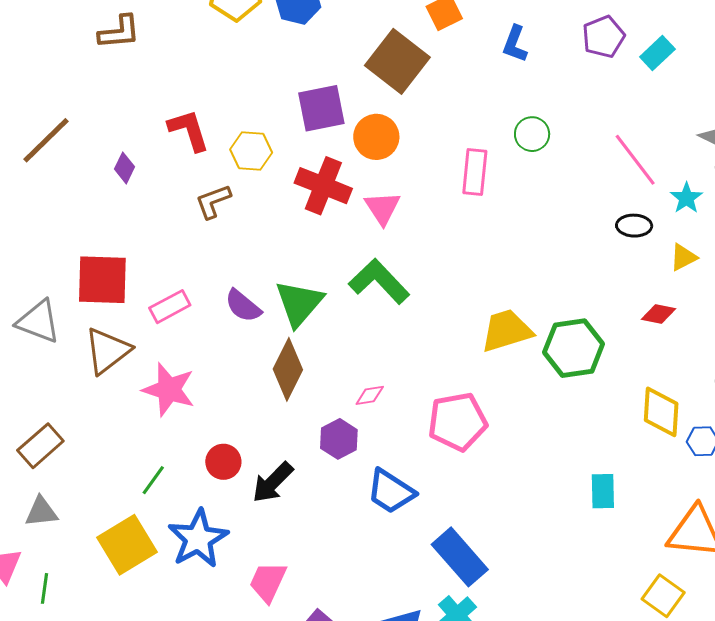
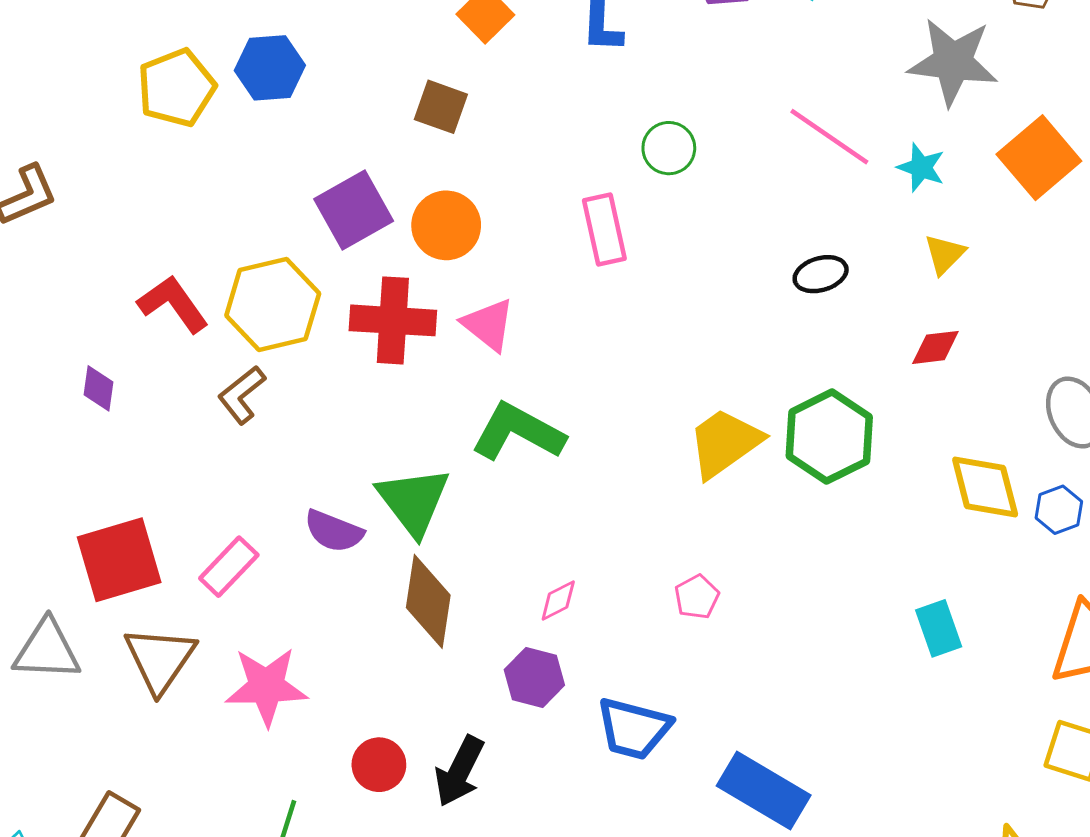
brown square: (397, 61) -> (441, 107), size x0.6
yellow hexagon: (251, 151) -> (273, 305), size x1.5
black ellipse: (634, 226) -> (821, 274), moved
pink pentagon: (458, 422) -> (697, 597), size x0.5

